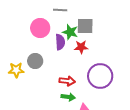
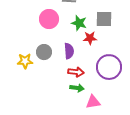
gray square: (85, 26) -> (104, 19), moved
purple semicircle: (60, 42) -> (69, 51), moved

